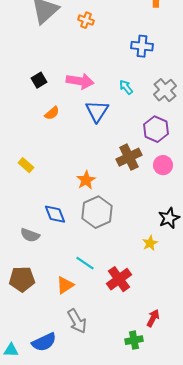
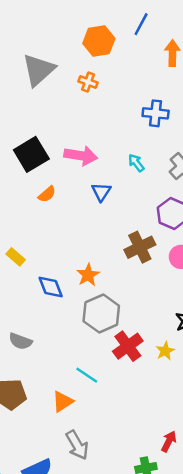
black square: (39, 80) -> (31, 154), size x1.8
blue triangle: (97, 111) -> (101, 192), size x0.7
blue diamond: (55, 214) -> (51, 287), moved
red cross: (119, 279) -> (128, 346), moved

